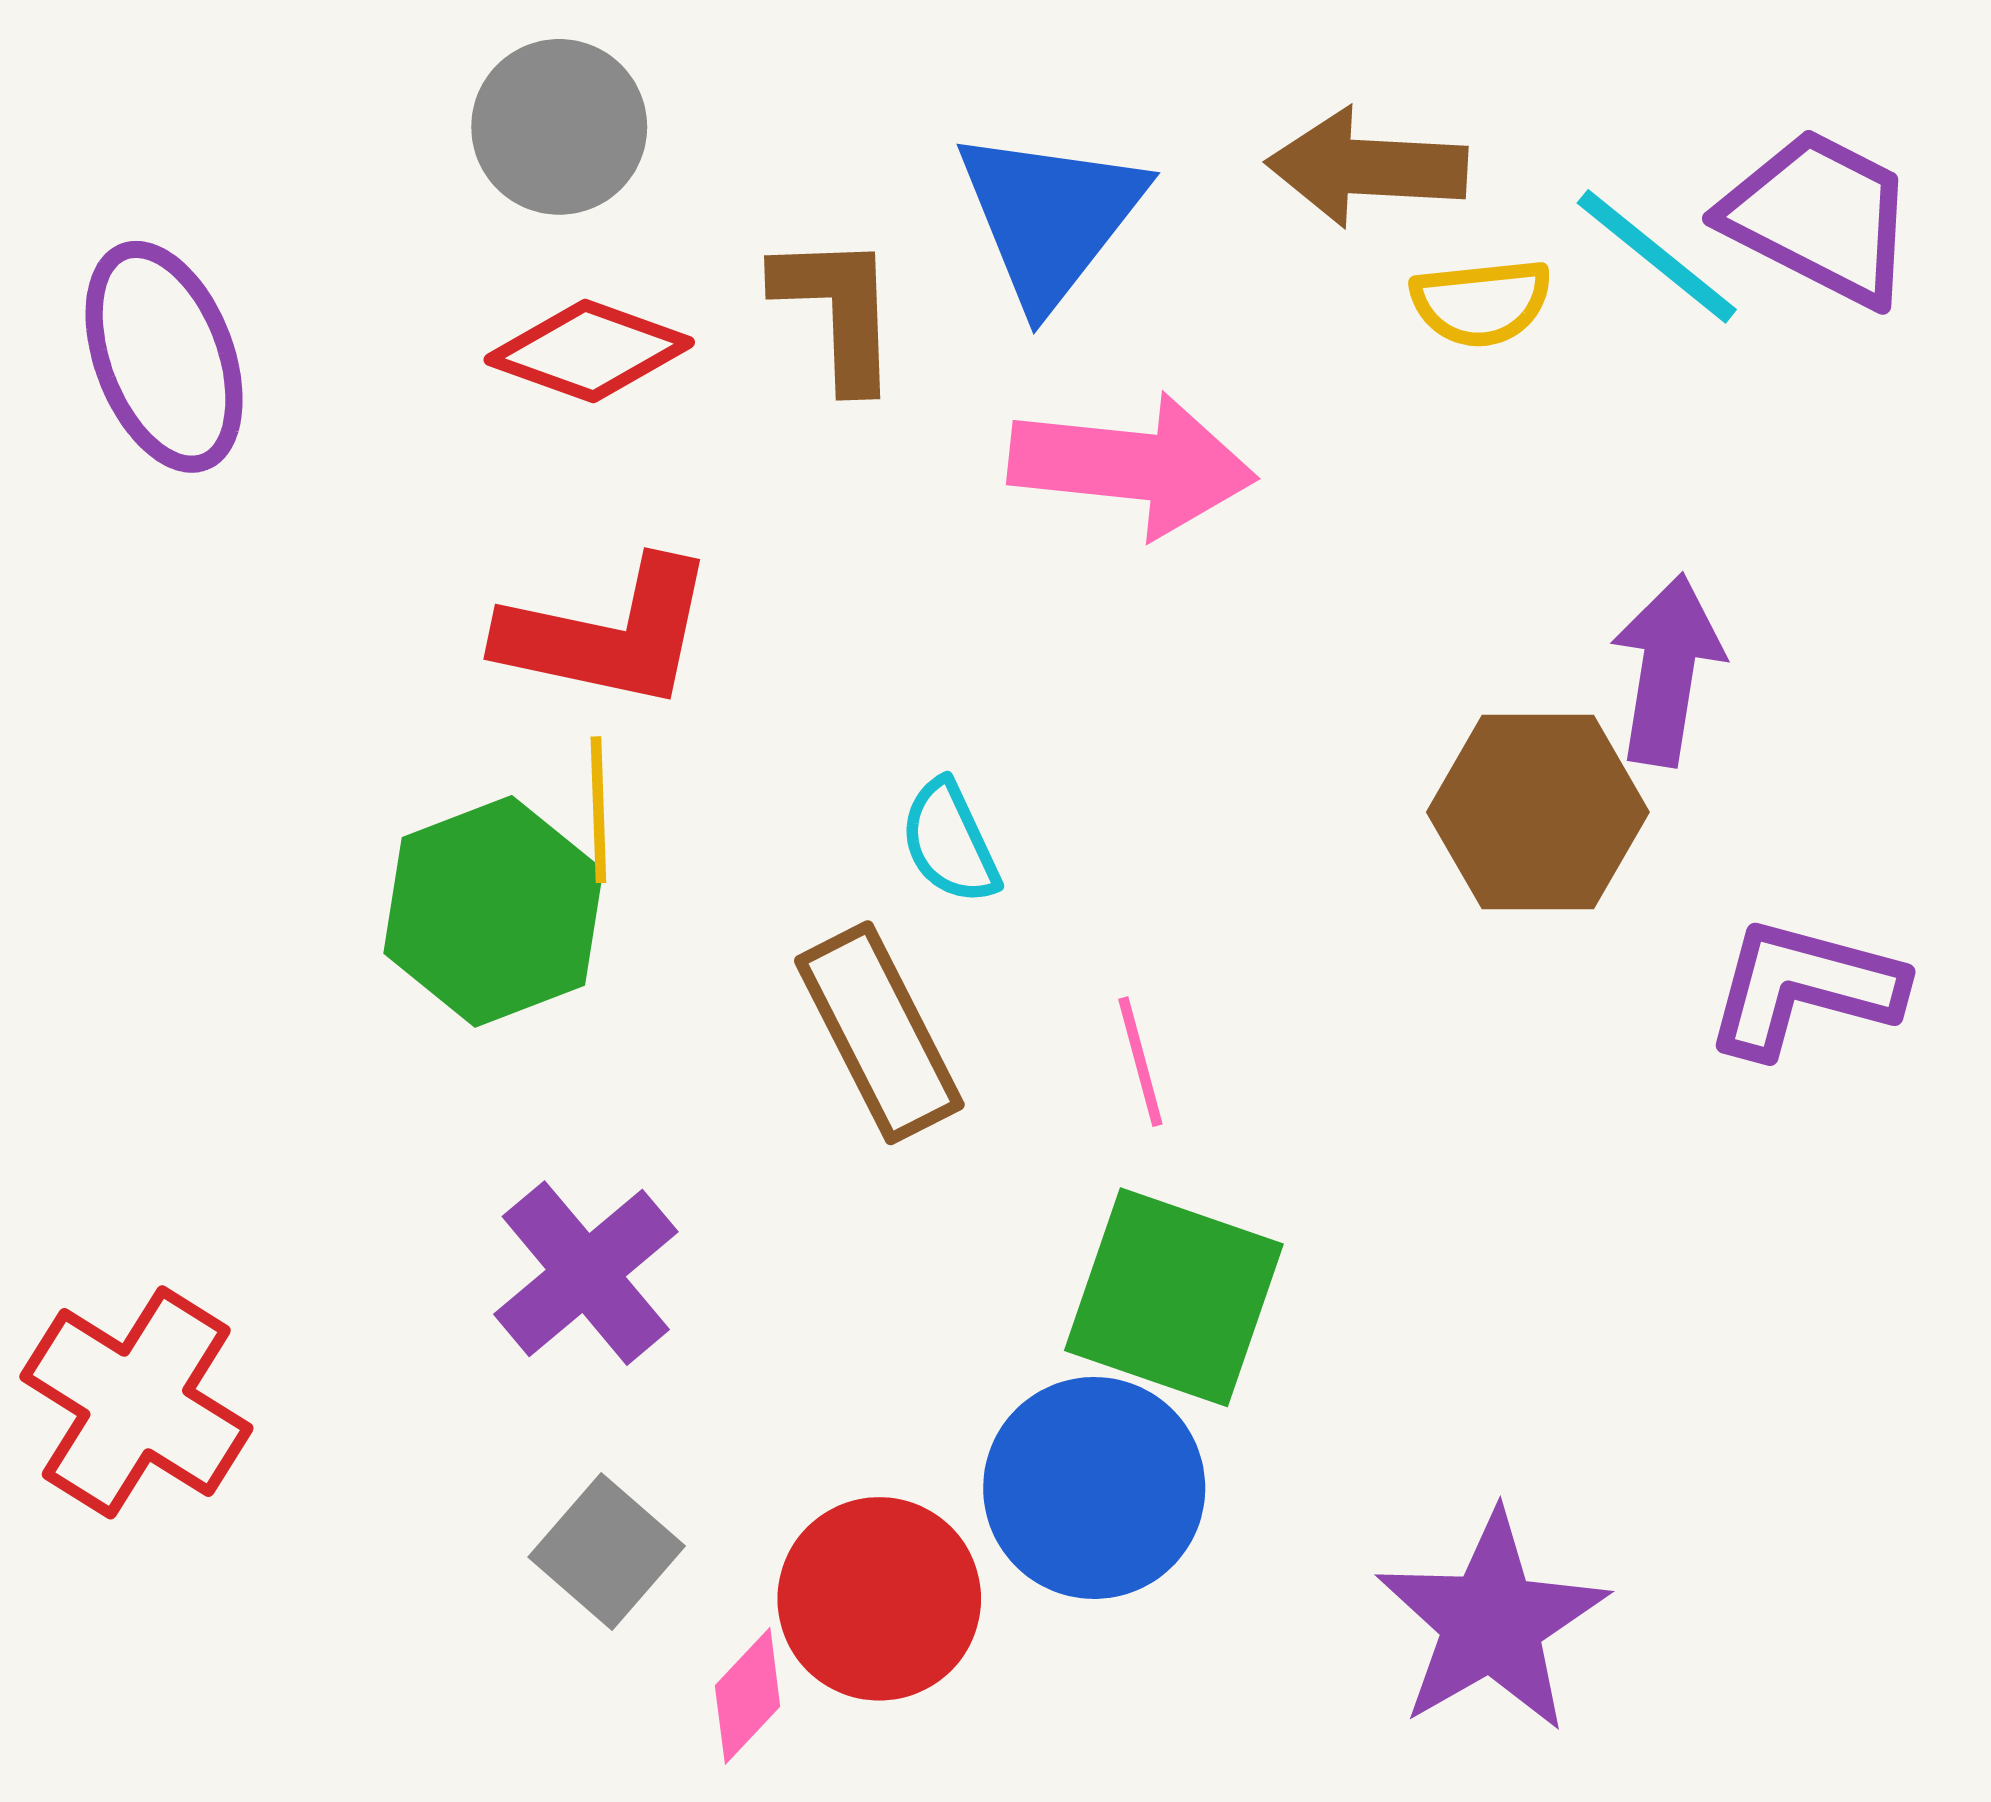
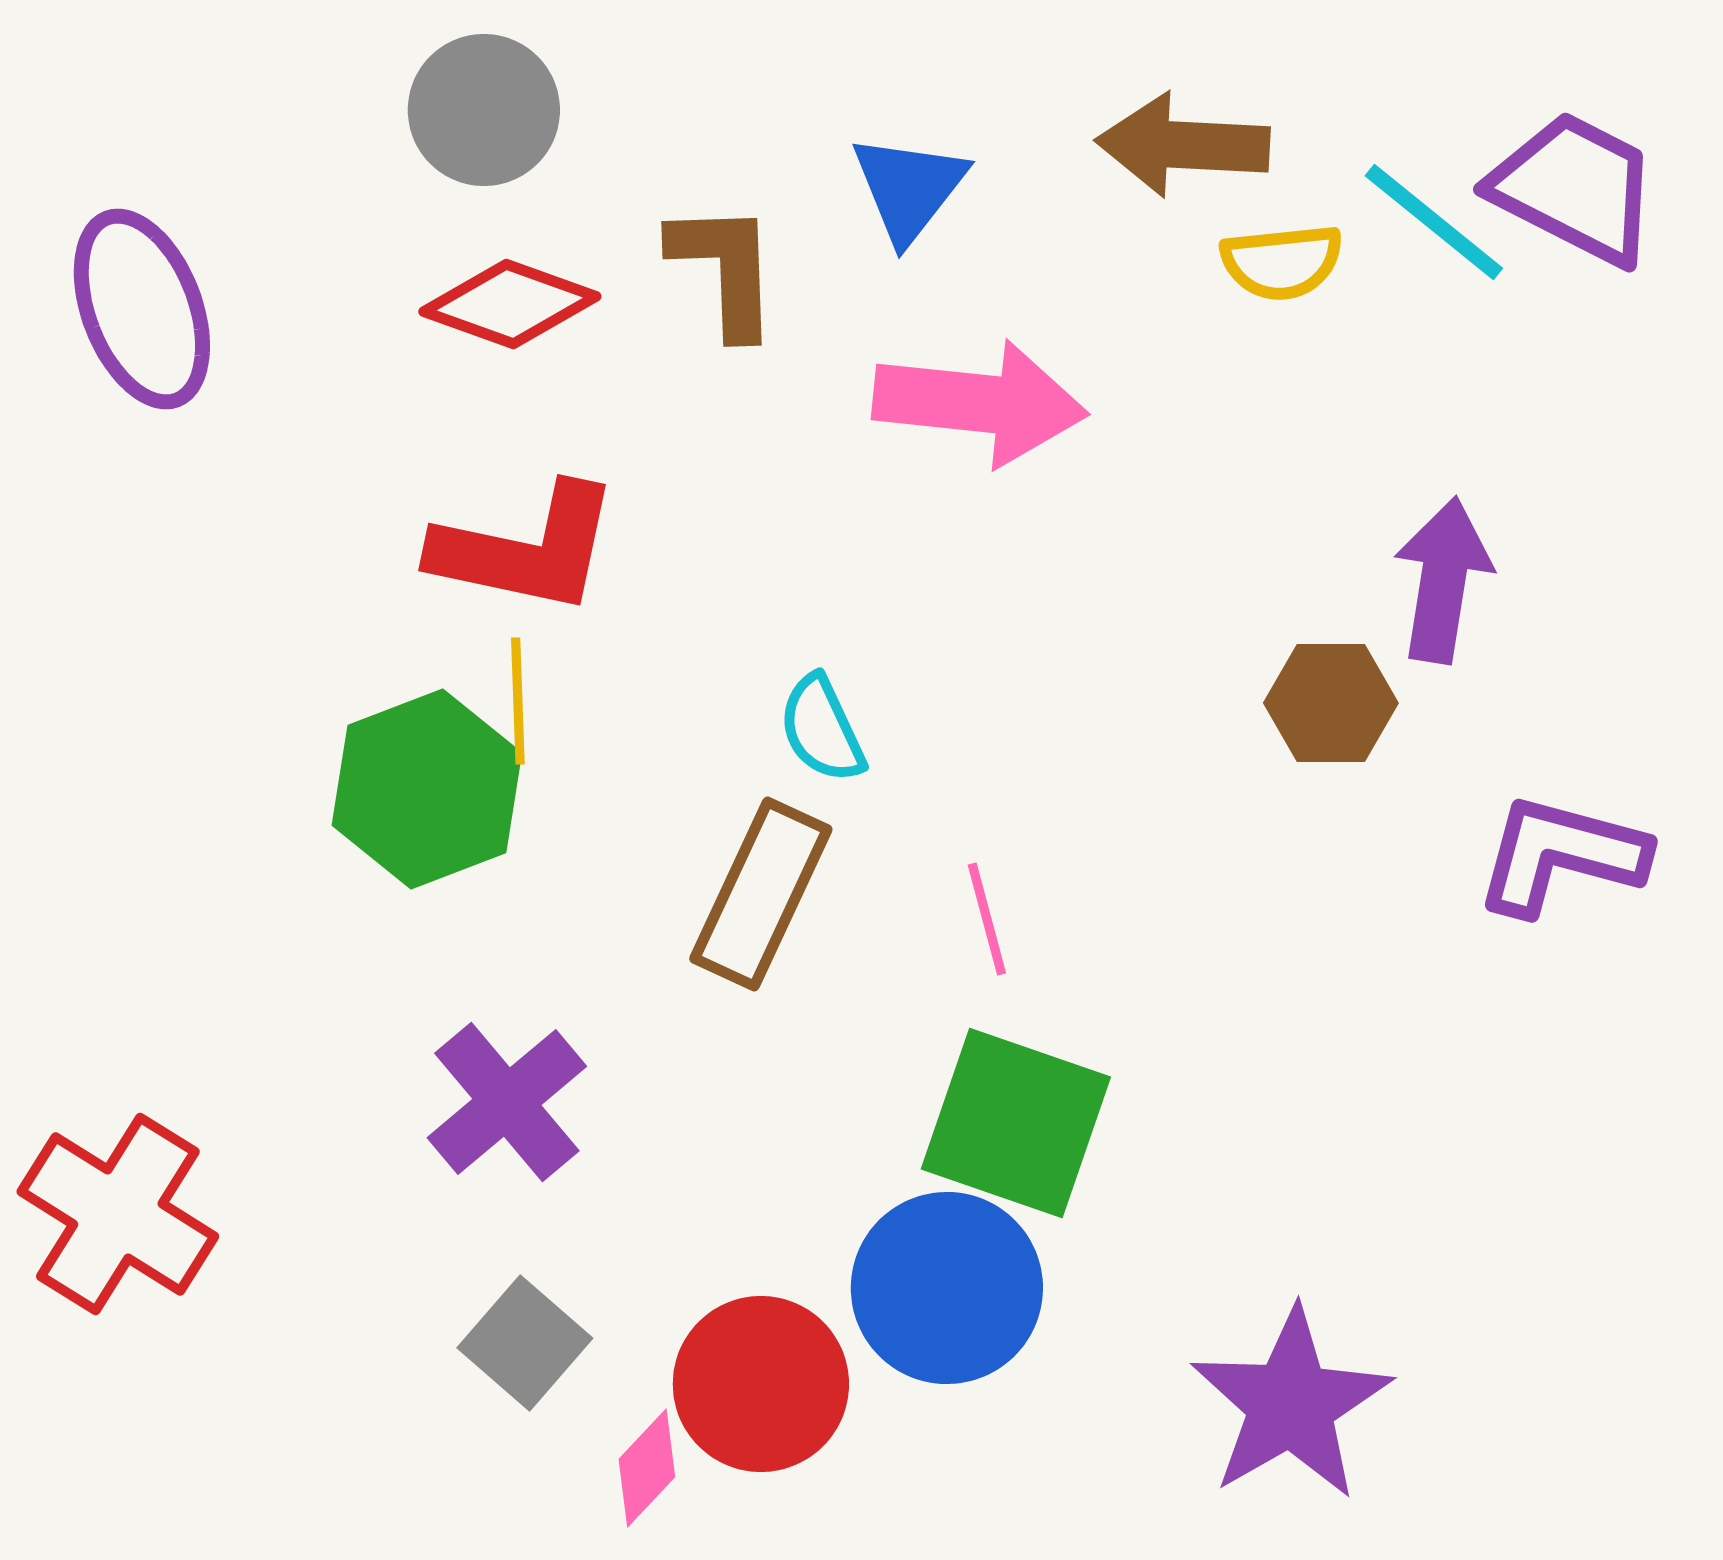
blue triangle: (1050, 217) -> (909, 188), size x0.7
brown hexagon: (1538, 812) -> (1331, 703), size x0.7
brown rectangle: (879, 1033) -> (761, 894), turned 52

